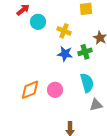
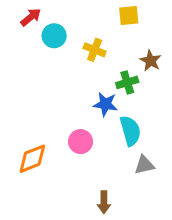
blue star: (65, 54) -> (105, 104), moved
orange diamond: (30, 90) -> (32, 159), moved

